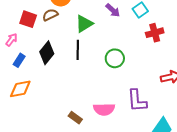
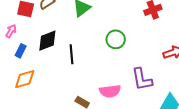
black line: (78, 50) -> (71, 54), moved
black diamond: (47, 53) -> (47, 41), turned 35

